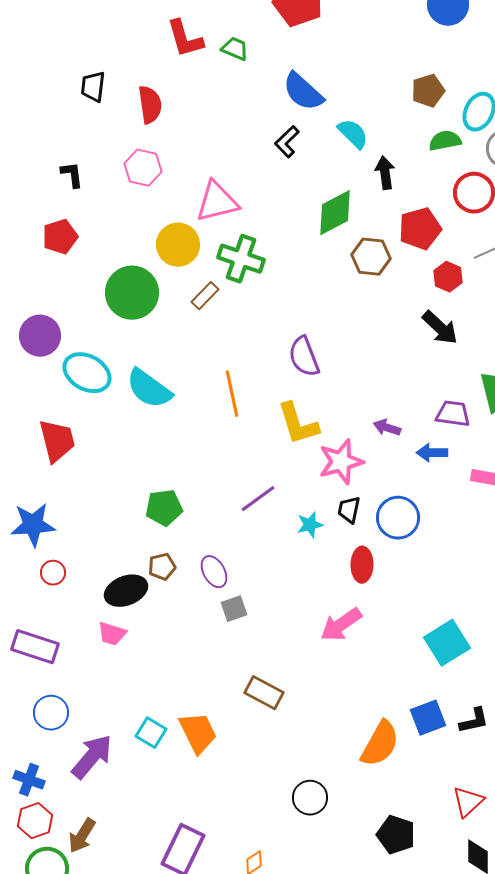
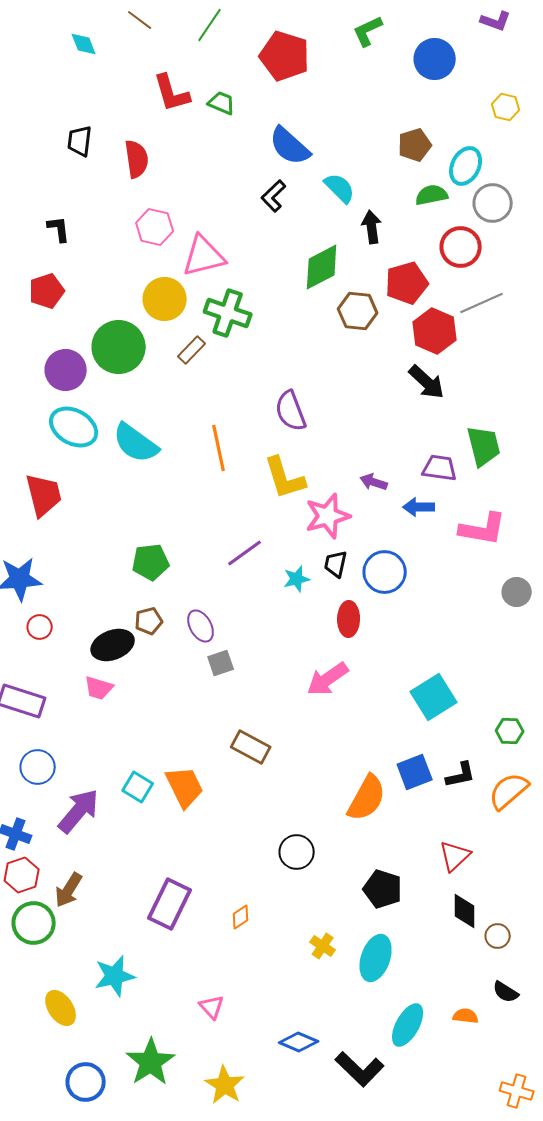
pink hexagon: (143, 168) -> (155, 227), moved
red hexagon: (448, 277) -> (435, 331), size x1.5
purple circle: (40, 336) -> (66, 370), moved

